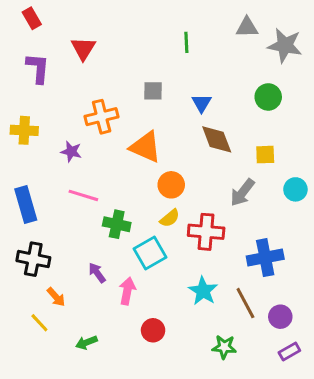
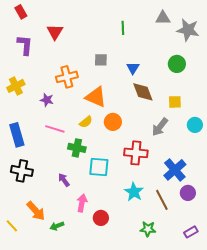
yellow cross: (24, 130) -> (16, 86), turned -30
yellow semicircle: (170, 218) -> (86, 122), moved
cyan square: (150, 253) -> (99, 167), turned 35
blue cross: (265, 258) -> (175, 170), turned -30
pink arrow: (127, 291) -> (82, 203), moved
orange arrow: (56, 297) -> (36, 211), moved, size x1.5
purple circle: (280, 317) -> (188, 193), moved
yellow line: (39, 323) -> (12, 226), moved

